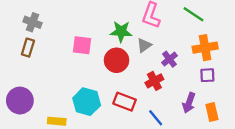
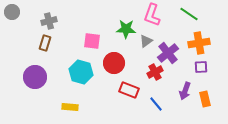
gray cross: (33, 22) -> (49, 21), turned -35
purple cross: (169, 59) -> (168, 53), size x1.5
red circle: (116, 60) -> (114, 63), moved
purple circle: (20, 101) -> (35, 77), moved
cyan hexagon: (87, 102) -> (81, 72), moved

